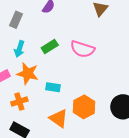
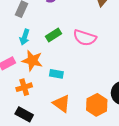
orange hexagon: (84, 107) -> (97, 105), moved

